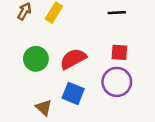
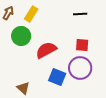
green circle: (36, 59) -> (21, 36), moved
blue square: (73, 93) -> (57, 77), moved

